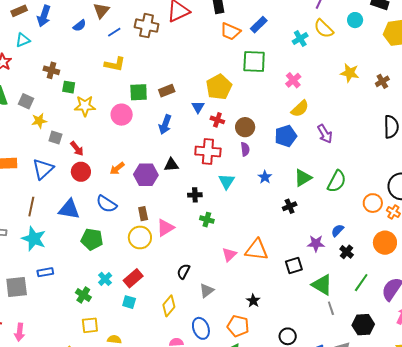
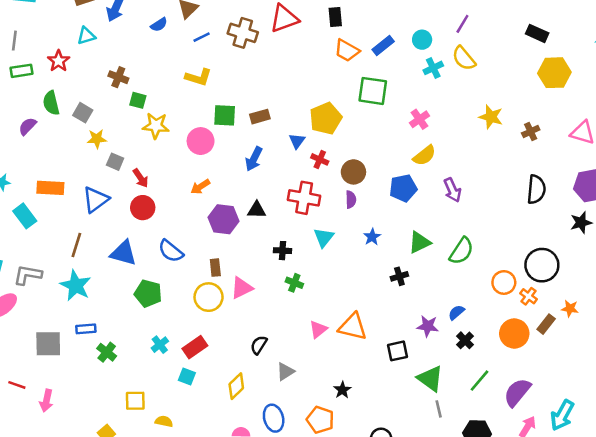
cyan circle: (355, 20) -> (422, 40), moved
orange arrow: (117, 168) -> (200, 187), moved
green cross: (83, 295) -> (107, 352), moved

